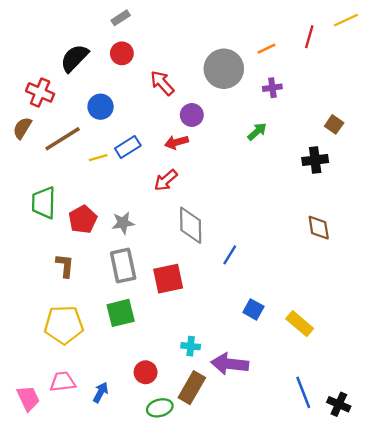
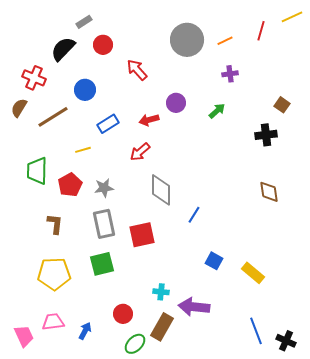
gray rectangle: (121, 18) -> (84, 22), moved
gray circle: (224, 69) -> (187, 40), moved
purple circle: (192, 115) -> (176, 103), moved
yellow line: (98, 158) -> (83, 150), moved
green ellipse: (160, 408) -> (135, 344), turned -30

